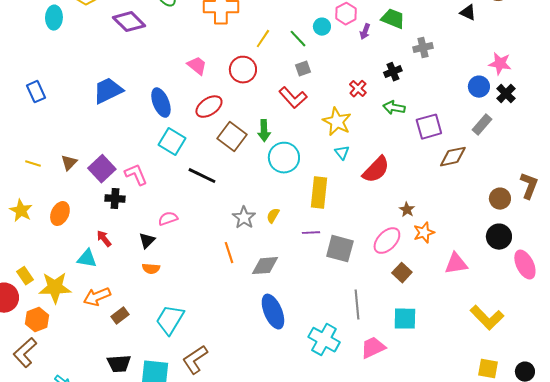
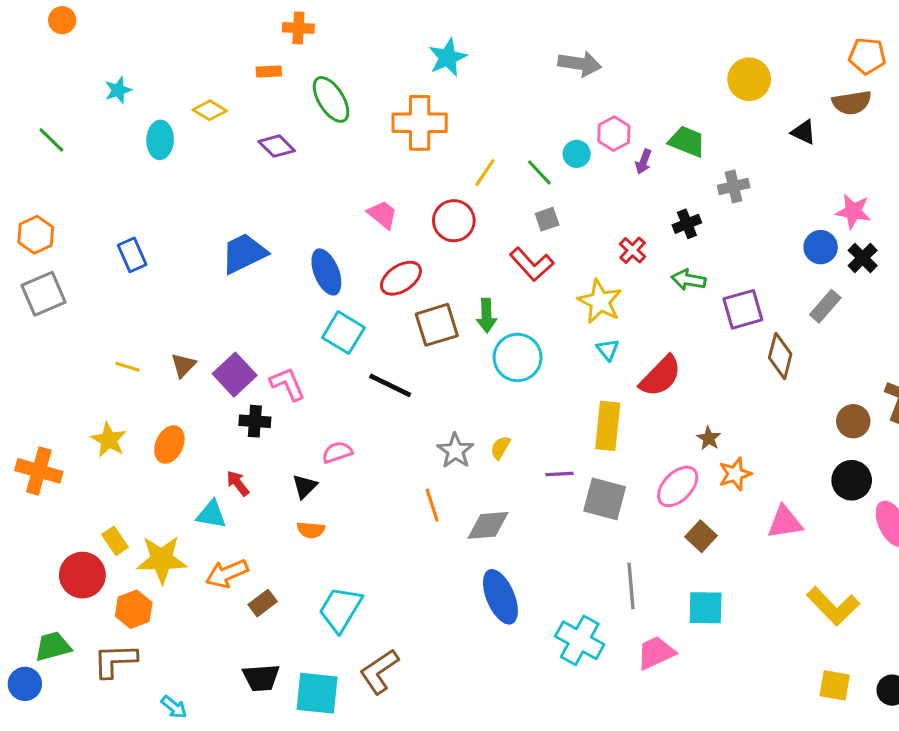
purple diamond: (129, 22) -> (277, 146), size x0.7
brown square: (232, 137) -> (437, 325), turned 36
brown diamond: (453, 157) -> (780, 356), turned -64
yellow rectangle: (319, 193) -> (608, 426), moved
brown L-shape: (25, 353) -> (115, 661), turned 40

